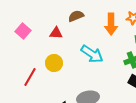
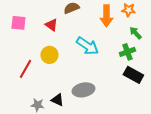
pink square: (23, 31) -> (18, 23), turned -35
red triangle: (56, 33) -> (51, 25), turned 32

